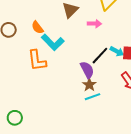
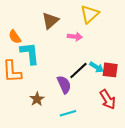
cyan L-shape: (53, 42) -> (30, 53), turned -145
brown star: (89, 85) -> (37, 99), moved

